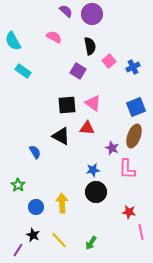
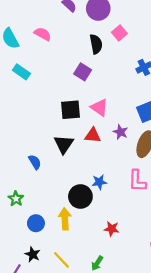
pink semicircle: (54, 37) -> (43, 34), moved
pink square: (109, 61) -> (119, 33), moved
black triangle: (61, 136) -> (64, 144), turned 36
purple star: (112, 148) -> (120, 132), moved
black circle: (96, 192) -> (80, 197), moved
red star: (129, 212) -> (112, 229), moved

